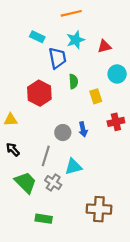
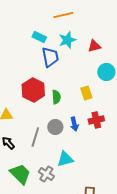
cyan rectangle: (37, 37) -> (39, 37), moved
green semicircle: (73, 81) -> (56, 97), moved
red cross: (116, 122) -> (96, 120), moved
gray line: (46, 156) -> (35, 137), moved

